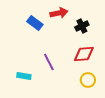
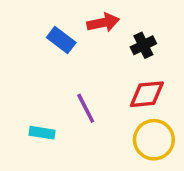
yellow circle: (88, 80) -> (154, 140), size x1.5

